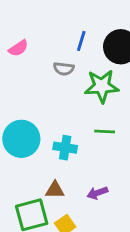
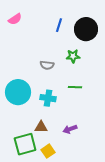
pink semicircle: (18, 48) -> (15, 19), moved
gray semicircle: (64, 69) -> (47, 65), moved
green star: (102, 86) -> (73, 56), size x0.6

